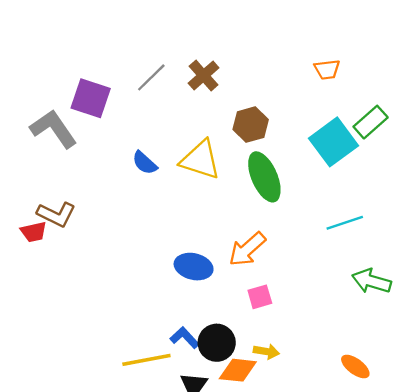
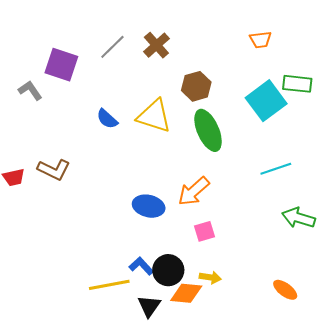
green rectangle: (371, 122) -> (297, 84), turned 48
gray L-shape: (53, 129) -> (30, 90), size x0.6
brown L-shape: (56, 214) -> (54, 170), moved

